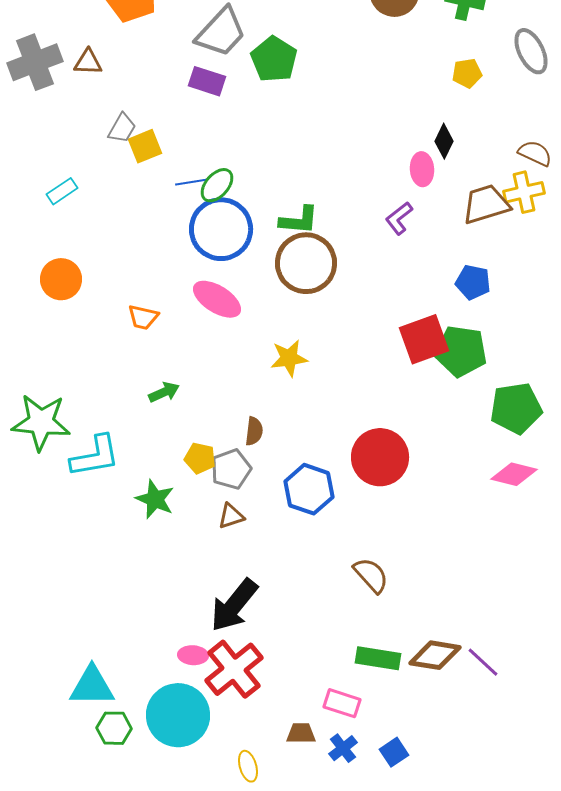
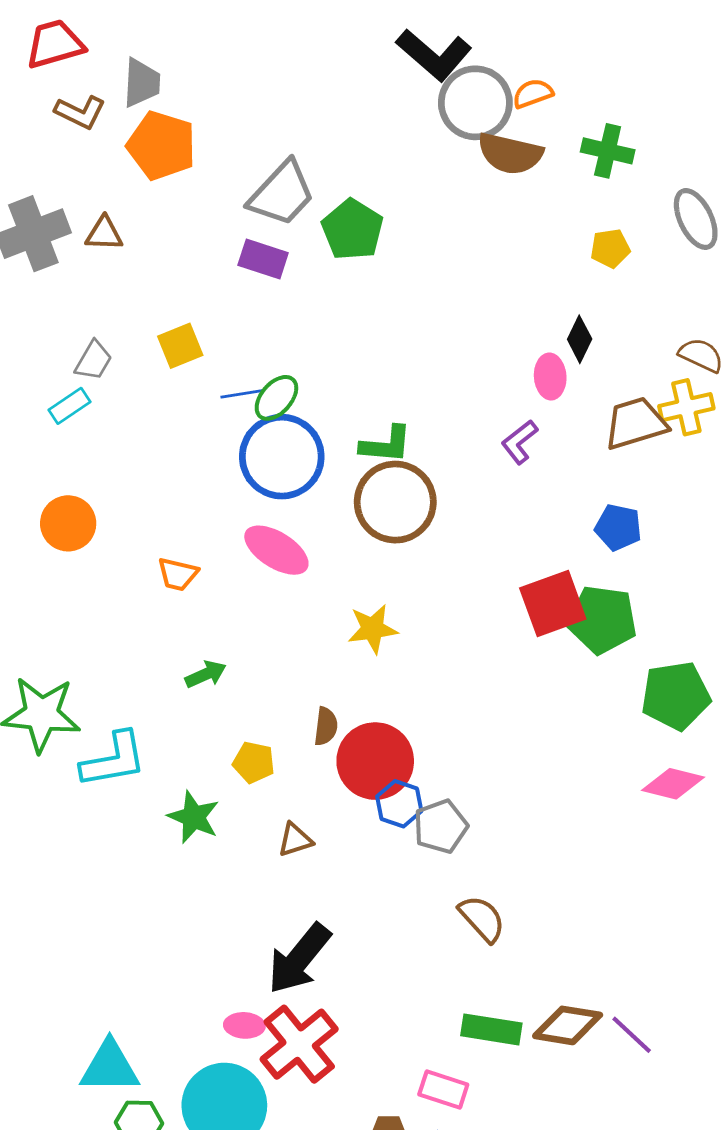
gray trapezoid: (122, 128) -> (94, 361), moved
red circle: (380, 457) -> (375, 761), moved
gray pentagon: (231, 469) -> (441, 826), moved
blue hexagon: (309, 489) -> (399, 804), size x0.7

